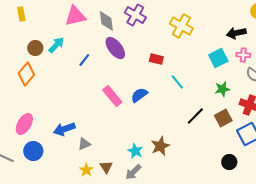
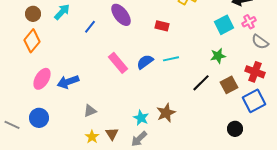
brown circle: (35, 48) -> (33, 14), moved
pink cross: (243, 55) -> (249, 22), turned -32
cyan line: (177, 82) -> (171, 59), moved, turned -63
green star: (222, 89) -> (218, 56), moved
pink ellipse: (24, 124) -> (42, 79), moved
blue arrow: (64, 129) -> (68, 82), moved

